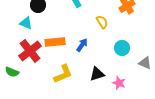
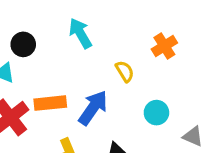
blue arrow: (82, 45) -> (93, 108), size x1.6

